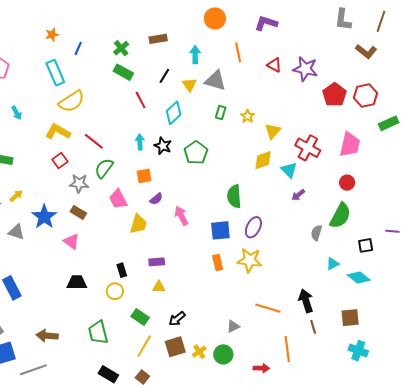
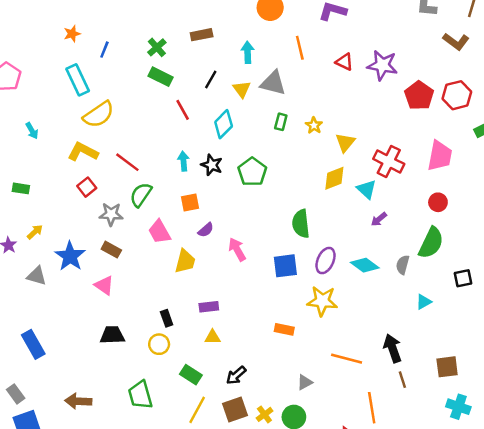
orange rectangle: (218, 262) -> (284, 329), moved, turned -63
cyan diamond: (359, 278) -> (365, 265), moved

